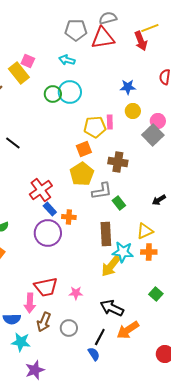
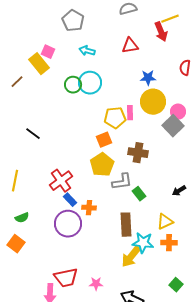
gray pentagon: (76, 30) -> (73, 21), moved, turned 30
red triangle: (103, 38) -> (130, 46), moved, size x0.7
yellow circle: (133, 111) -> (153, 102), size x1.6

